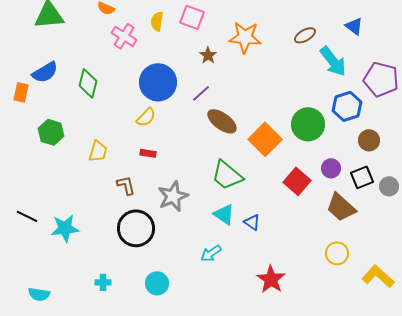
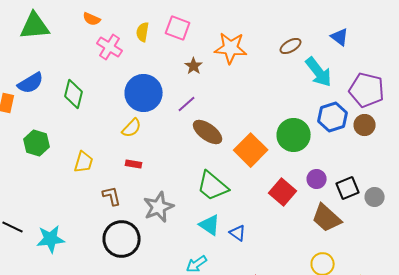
brown circle: (369, 140) -> (365, 125), moved

